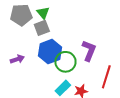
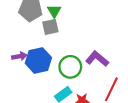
purple L-shape: (89, 51) -> (97, 59), turned -80
blue hexagon: (50, 52) -> (38, 60), moved

